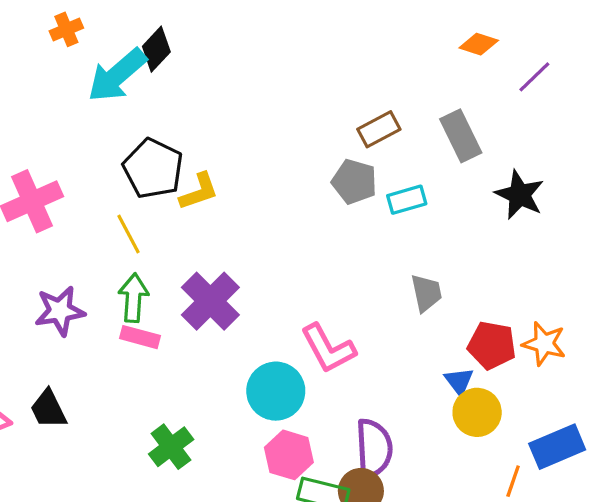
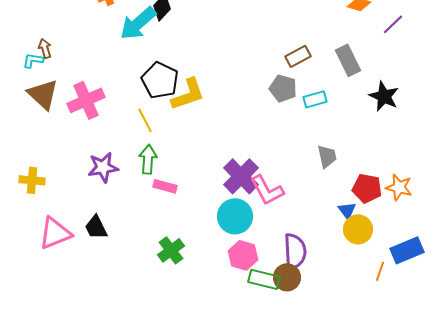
yellow L-shape: (199, 191) -> (188, 94), size x1.4
purple cross: (210, 301) -> (241, 176), moved
pink rectangle: (140, 337) -> (165, 186), moved

